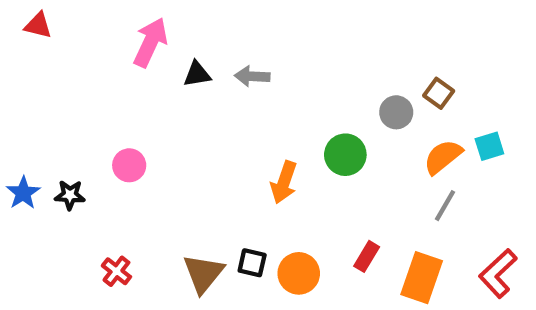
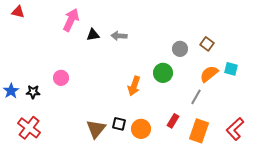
gray circle: (396, 112) -> (180, 49), moved
cyan square: (489, 146) -> (231, 69), turned 32
gray line: (445, 206) -> (196, 97), moved
red cross: (116, 271) -> (29, 128), moved, size x1.6

